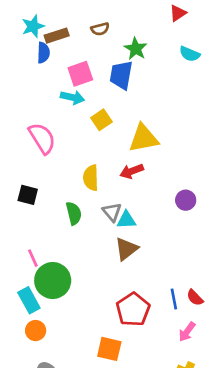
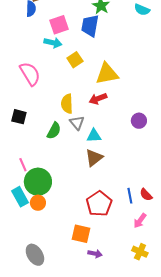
gray triangle: (112, 212) -> (77, 123), moved
green semicircle: (74, 213) -> (54, 131), turned 42
orange circle: (36, 331) -> (38, 203), moved

